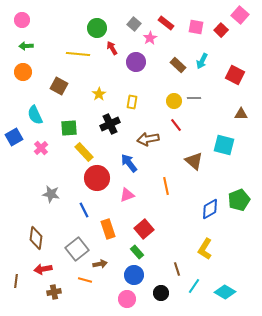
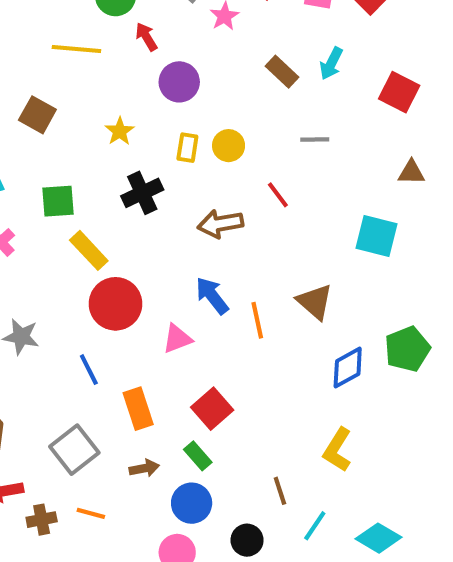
purple circle: (136, 62) -> (179, 82), moved
yellow circle: (174, 101) -> (229, 146), moved
brown triangle: (194, 161) -> (315, 302), moved
blue arrow: (129, 163) -> (212, 296), moved
brown arrow: (100, 264) -> (144, 468), moved
brown cross: (54, 292) -> (42, 520), moved

